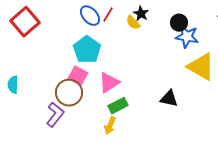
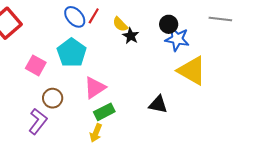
black star: (141, 14) -> (131, 36), moved
pink square: (78, 76) -> (36, 65), moved
brown circle: (69, 93) -> (53, 98), size x0.7

